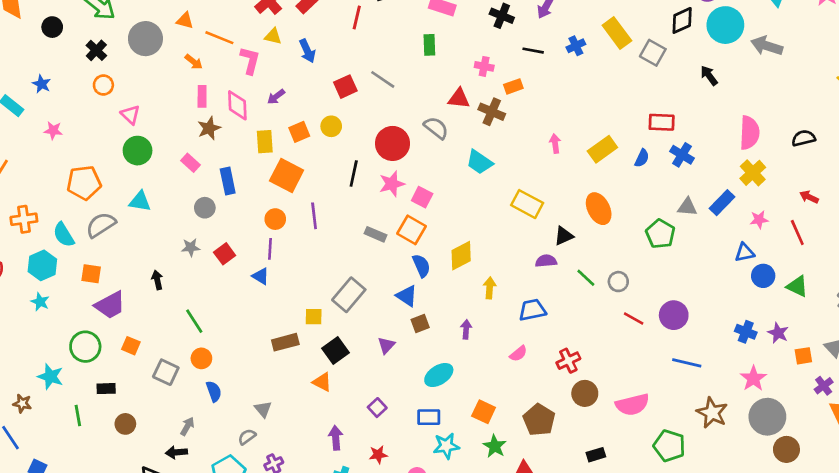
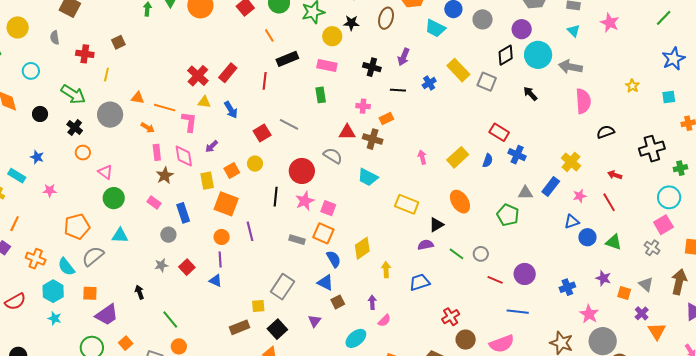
red rectangle: (662, 122) -> (499, 132), turned 36
pink semicircle: (749, 133) -> (583, 101), moved
orange cross: (24, 219) -> (36, 259), turned 36
blue cross: (746, 332) -> (567, 287), moved, turned -35
orange square: (131, 346) -> (126, 343), turned 32
pink semicircle: (518, 354) -> (384, 321), moved
orange square: (803, 356) -> (624, 293), turned 32
blue line: (687, 363) -> (518, 312), moved

